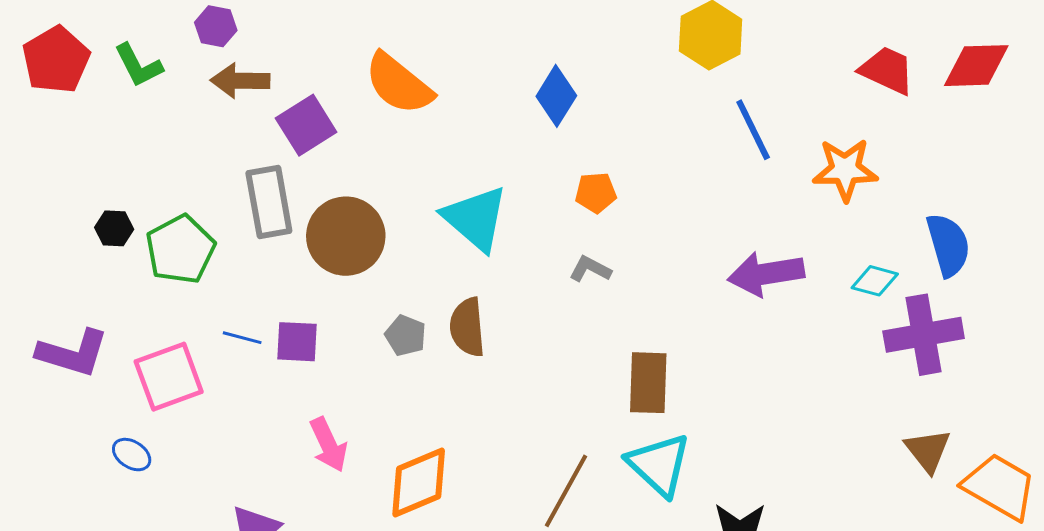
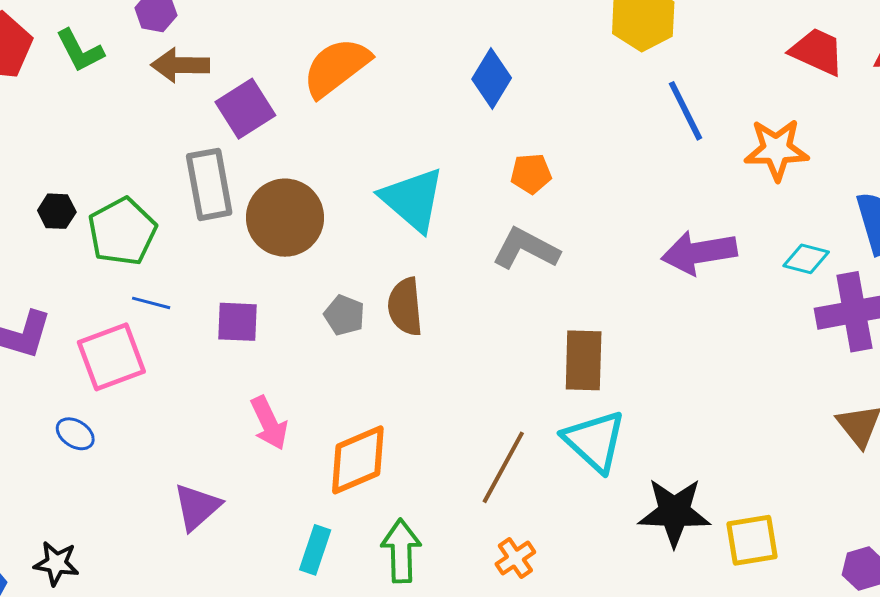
orange semicircle: (399, 84) -> (336, 67), turned 104
gray L-shape: (590, 269) -> (526, 249), size x1.6
blue line: (242, 338) -> (151, 303), moved

